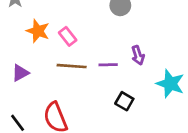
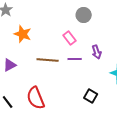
pink rectangle: (68, 36) -> (70, 38), moved
black square: (124, 101) -> (91, 96), moved

